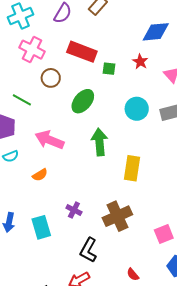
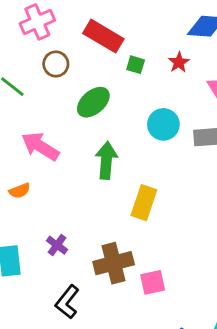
pink cross: (32, 50) -> (37, 22), turned 30
pink square: (164, 234) -> (153, 282), moved

